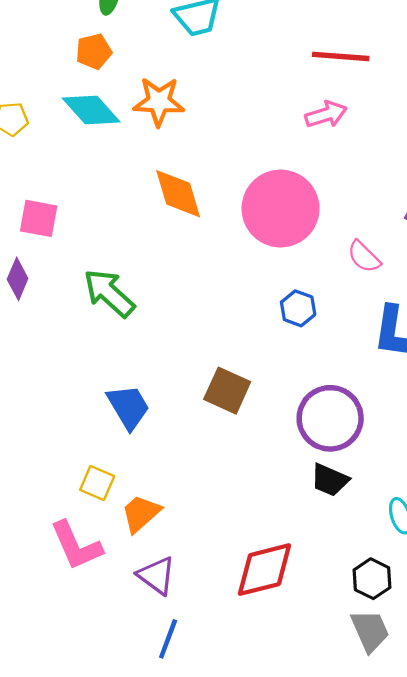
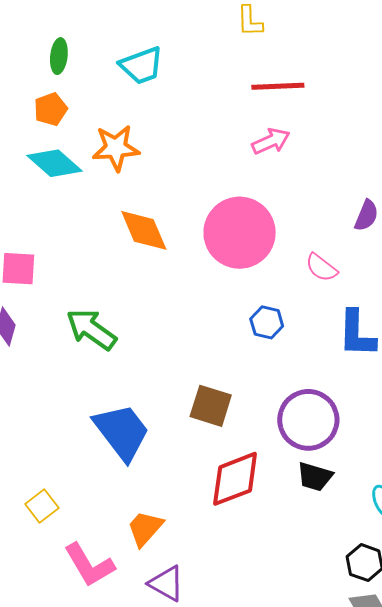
blue trapezoid: (128, 407) -> (122, 432), size x1.4
yellow square: (97, 483) -> (42, 506), moved, turned 36
red diamond: (264, 570) -> (235, 479), moved

